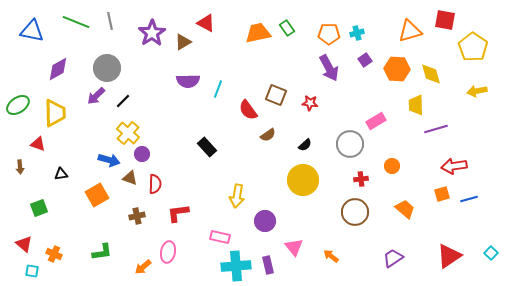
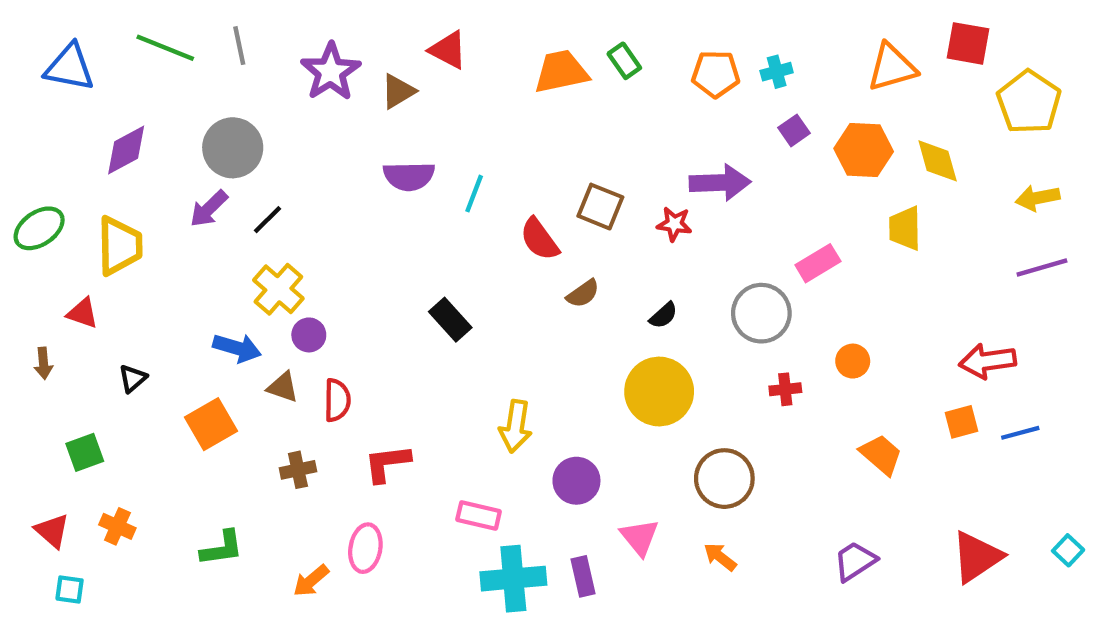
purple arrow: (329, 68) -> (720, 183), moved, turned -64
purple line: (436, 129) -> (1042, 267), moved
black triangle: (61, 174) -> (133, 378), turned -32
brown circle: (355, 212) -> (724, 479), moved
orange cross: (54, 254) -> (117, 526), moved

